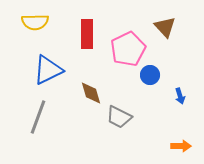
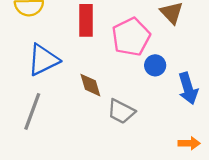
blue arrow: (180, 96) -> (188, 88), size x1.8

